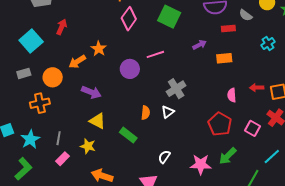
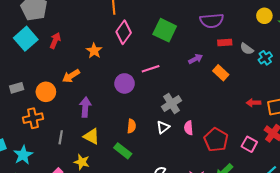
gray semicircle: (246, 15) -> (247, 49), moved
cyan square: (31, 41) -> (26, 39), moved
orange star: (99, 49) -> (94, 51), moved
orange rectangle: (224, 58) -> (221, 73), turned 49
purple arrow: (91, 92) -> (85, 107), turned -108
pink semicircle: (232, 95) -> (189, 128), moved
orange semicircle: (146, 113) -> (131, 126), moved
gray line: (59, 138) -> (61, 137), moved

